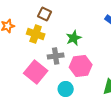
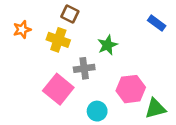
pink hexagon: (81, 66) -> (131, 89), moved

